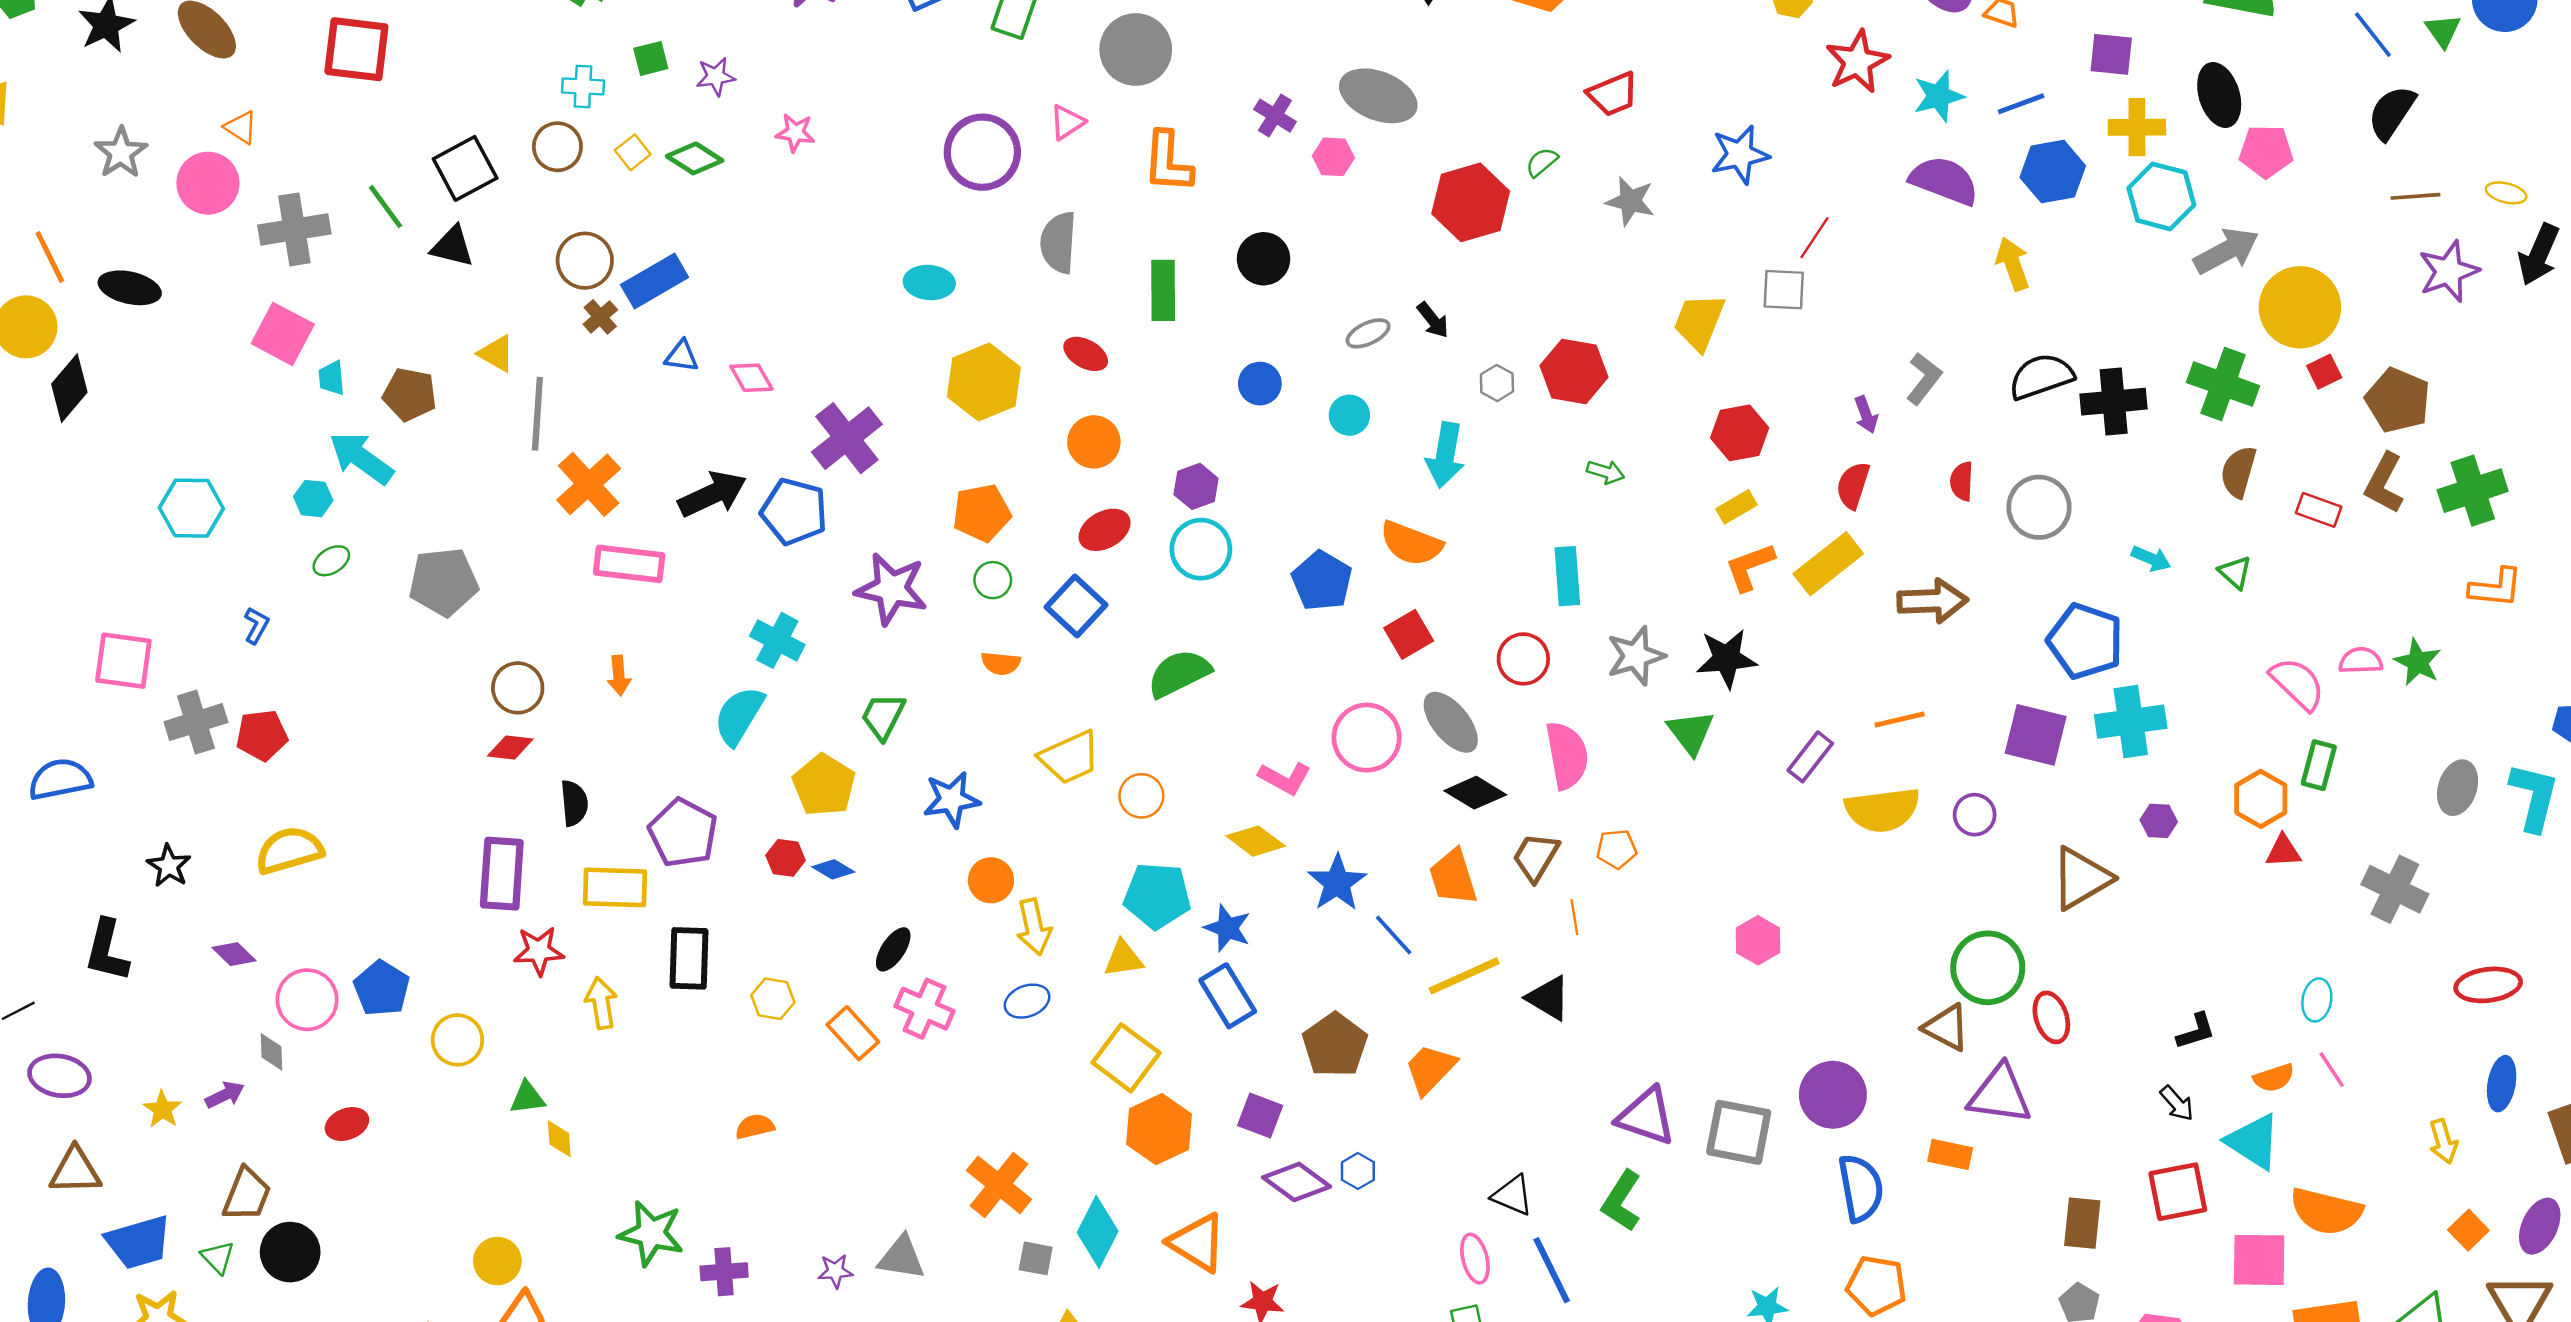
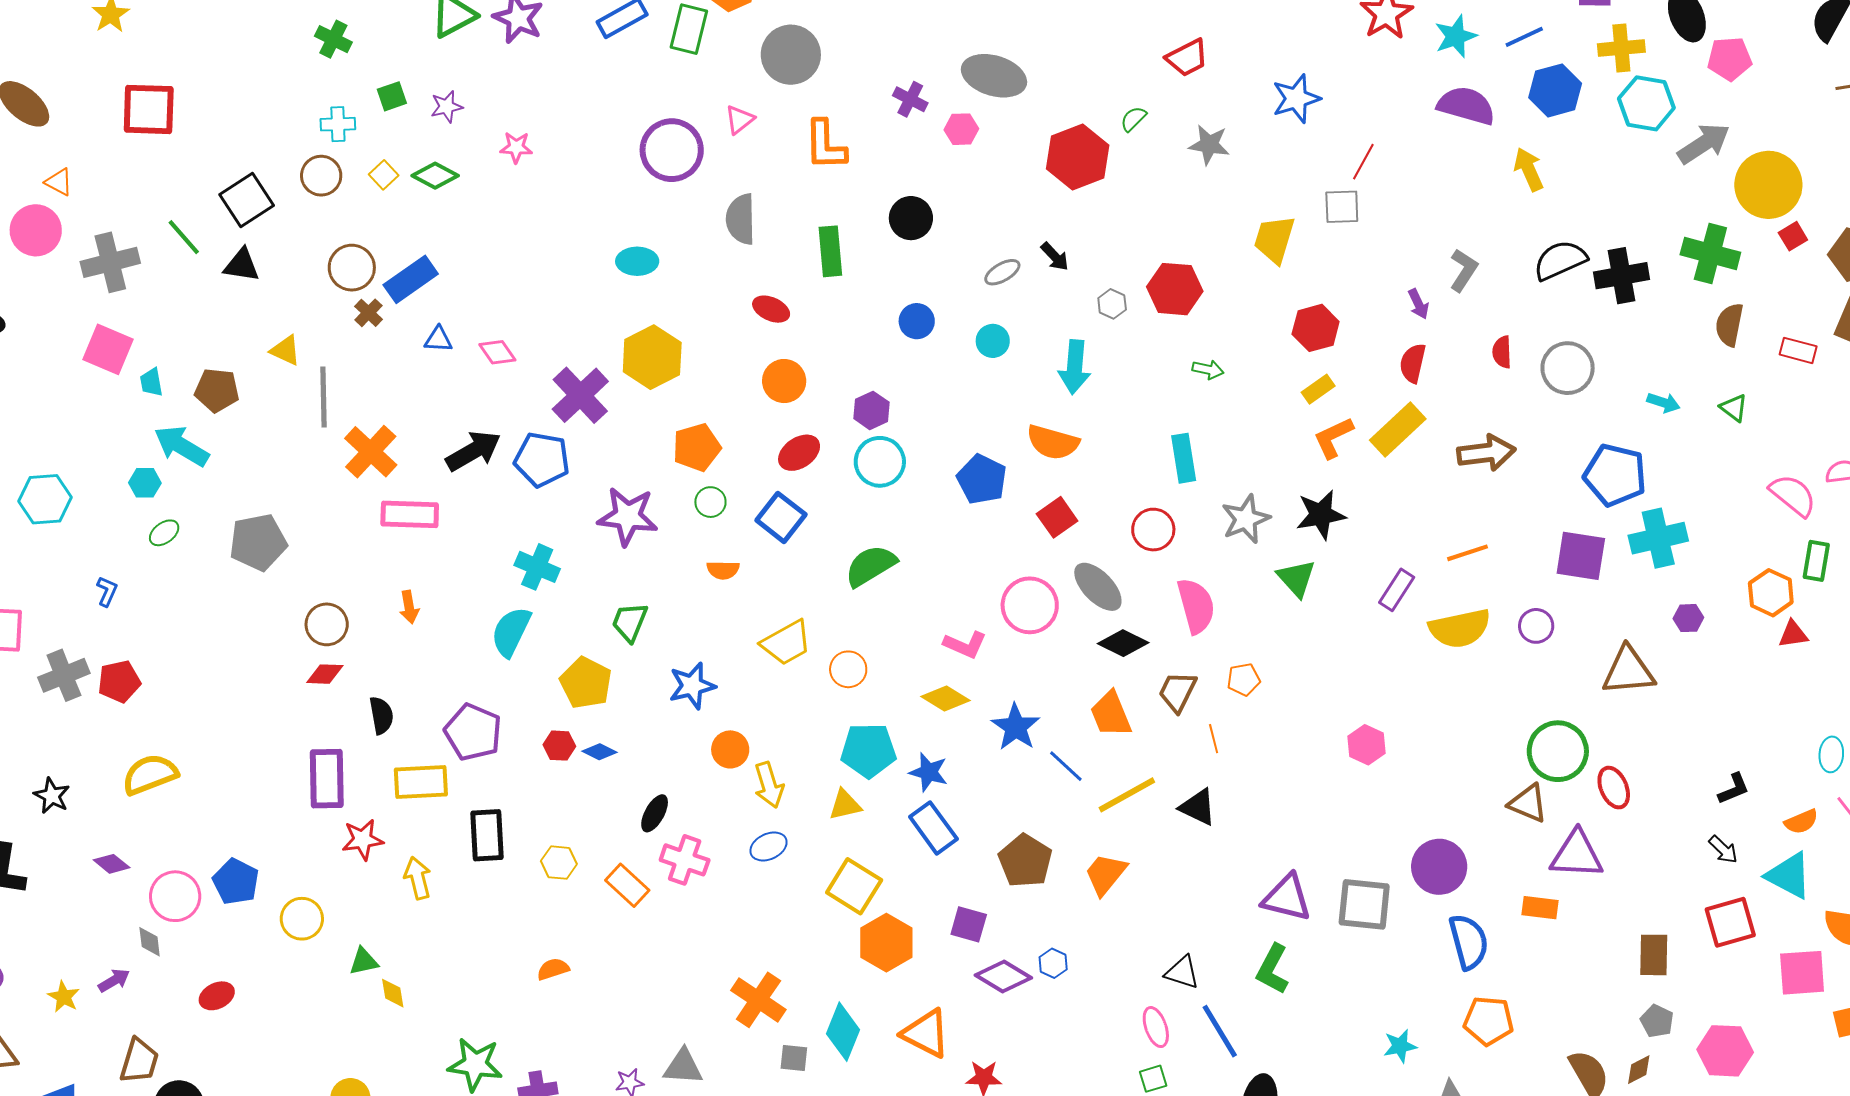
yellow hexagon: (984, 382) -> (652, 357), moved
brown triangle: (2081, 878) -> (1628, 671), turned 30

